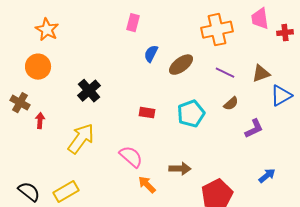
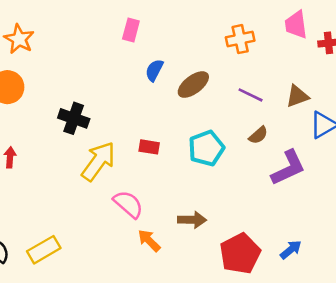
orange cross: (217, 30) -> (240, 39), size x0.7
black cross: (89, 91) -> (74, 118), turned -30
purple L-shape: (254, 129) -> (288, 168), size x1.4
yellow arrow: (81, 139) -> (98, 161), moved
blue arrow: (267, 176) -> (291, 250), moved

